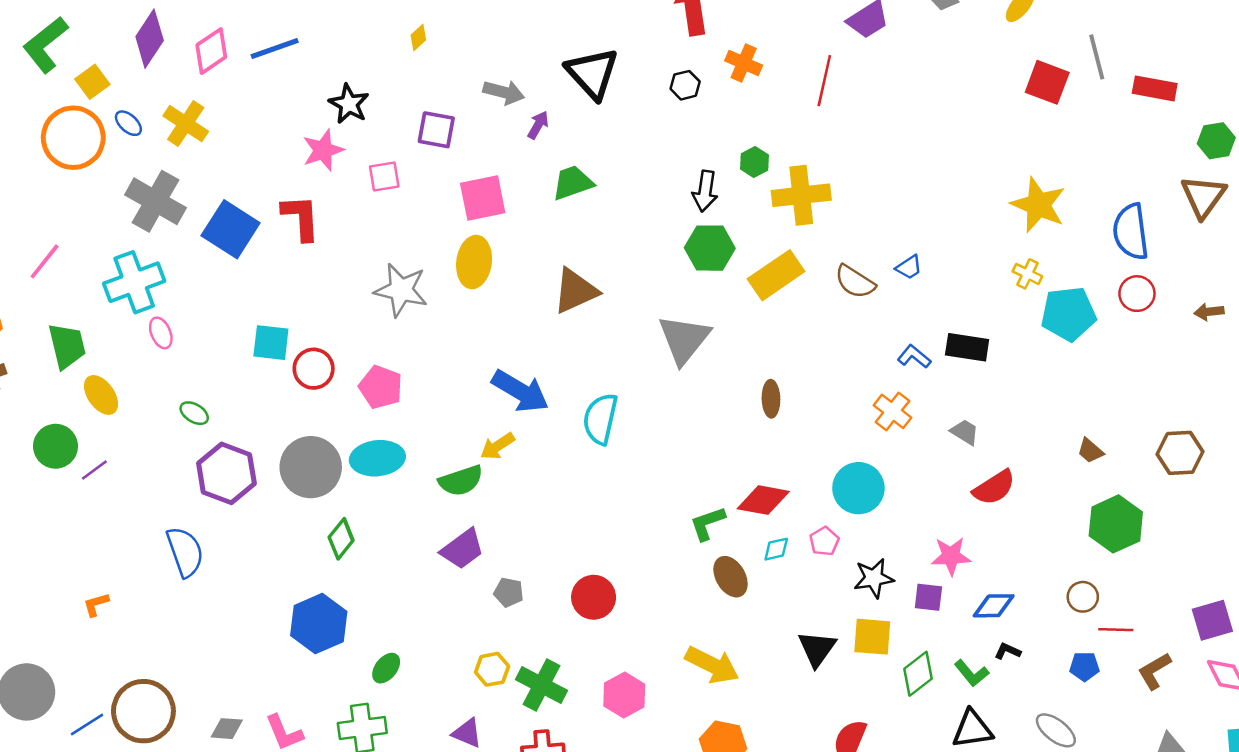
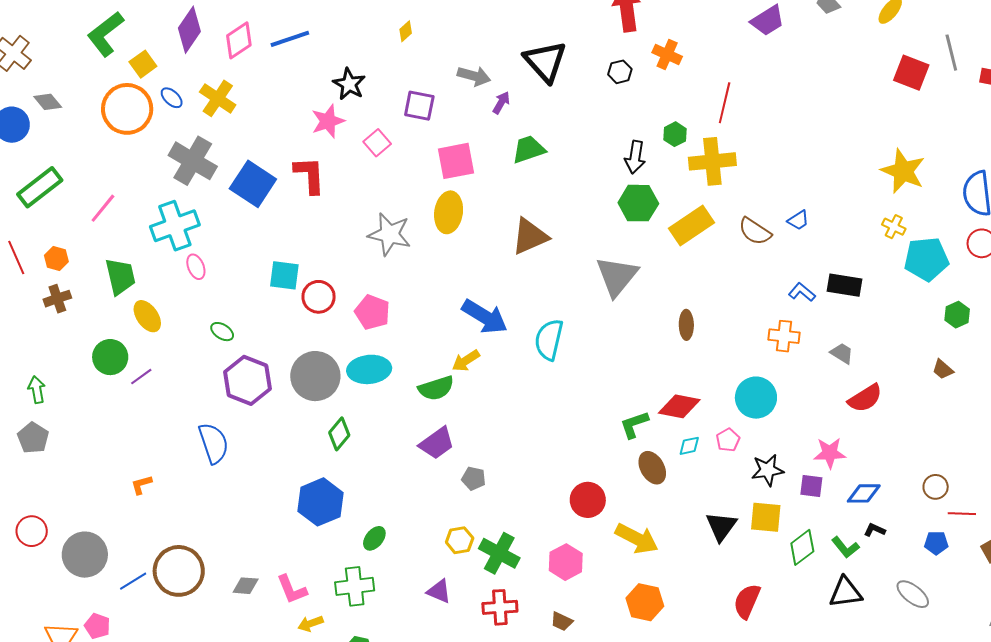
red line: (824, 81) -> (725, 103), moved
pink square: (384, 176) -> (377, 143), turned -32
orange cross: (892, 411) -> (784, 336), turned -32
green hexagon: (1116, 524) -> (957, 315), moved, size x0.6
red circle: (594, 597) -> (588, 500), moved

